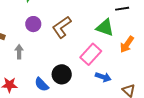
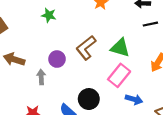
purple circle: (33, 24) -> (57, 59), moved
green triangle: (105, 28) -> (120, 48), moved

